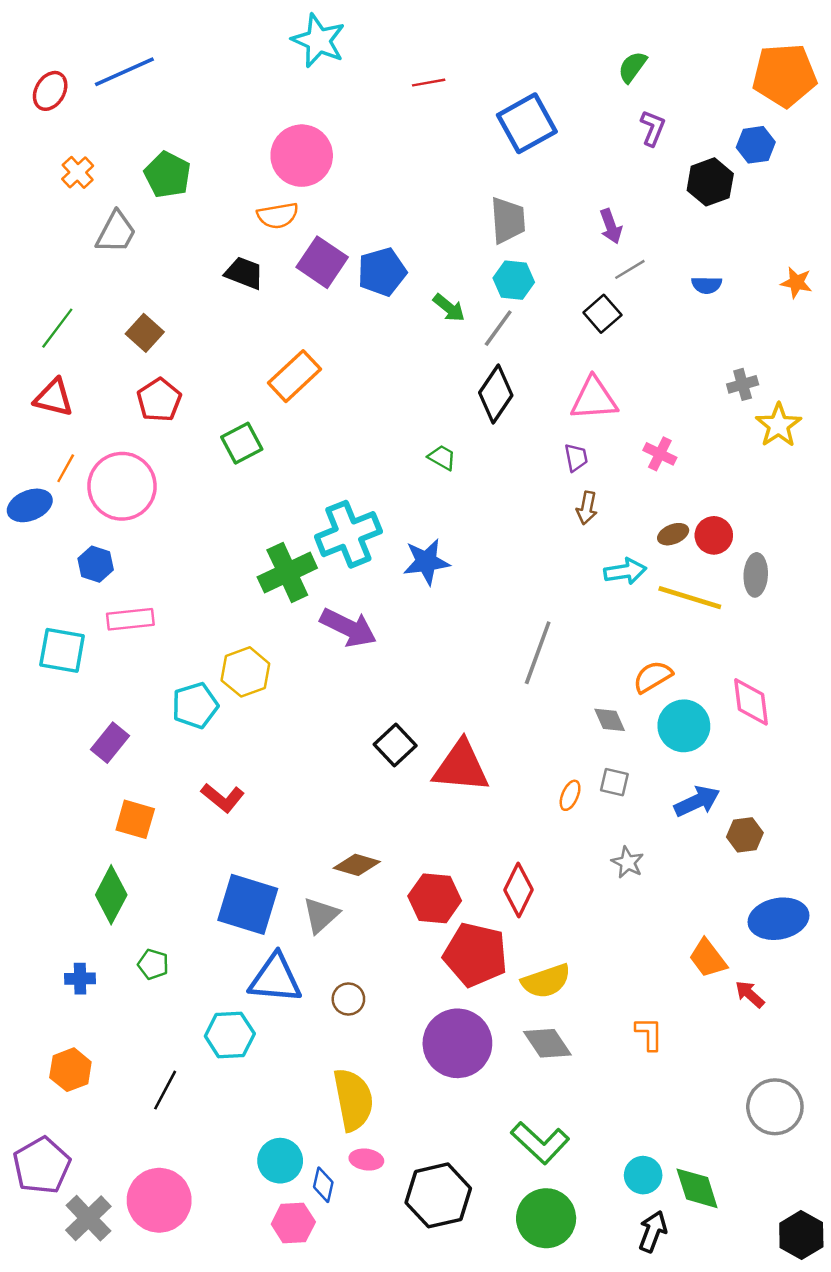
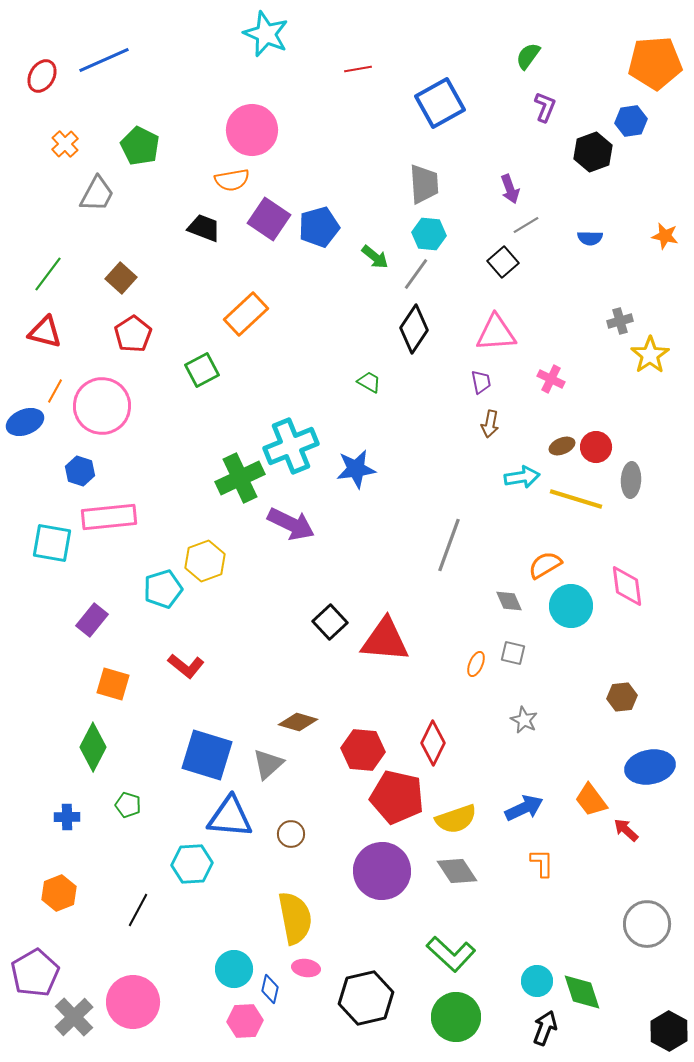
pink rectangle: (130, 619) -> (109, 517), size x1.4
blue arrow: (697, 801) -> (524, 808), moved

